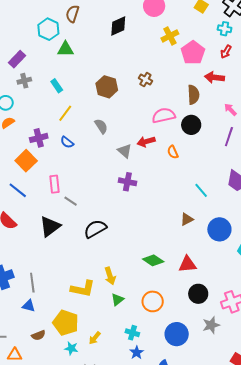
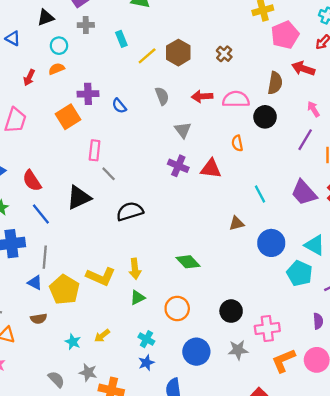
yellow line: (65, 113) -> (147, 56), moved
red arrow: (146, 142) -> (202, 96), moved
blue line: (18, 190) -> (41, 214), moved
red triangle: (187, 264) -> (211, 169), moved
yellow pentagon: (66, 323) -> (64, 290), moved

